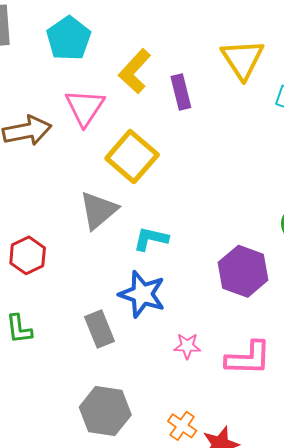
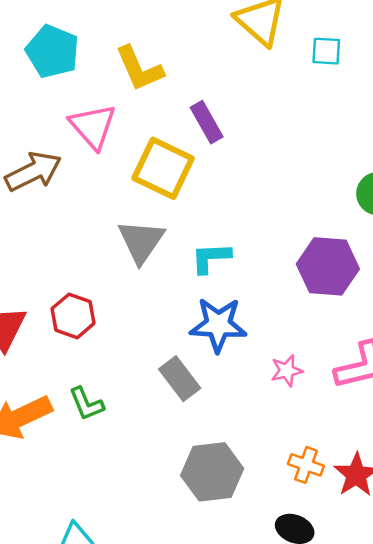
yellow L-shape: (135, 71) -> (139, 69), turned -51
purple rectangle: (181, 92) -> (207, 122), moved

